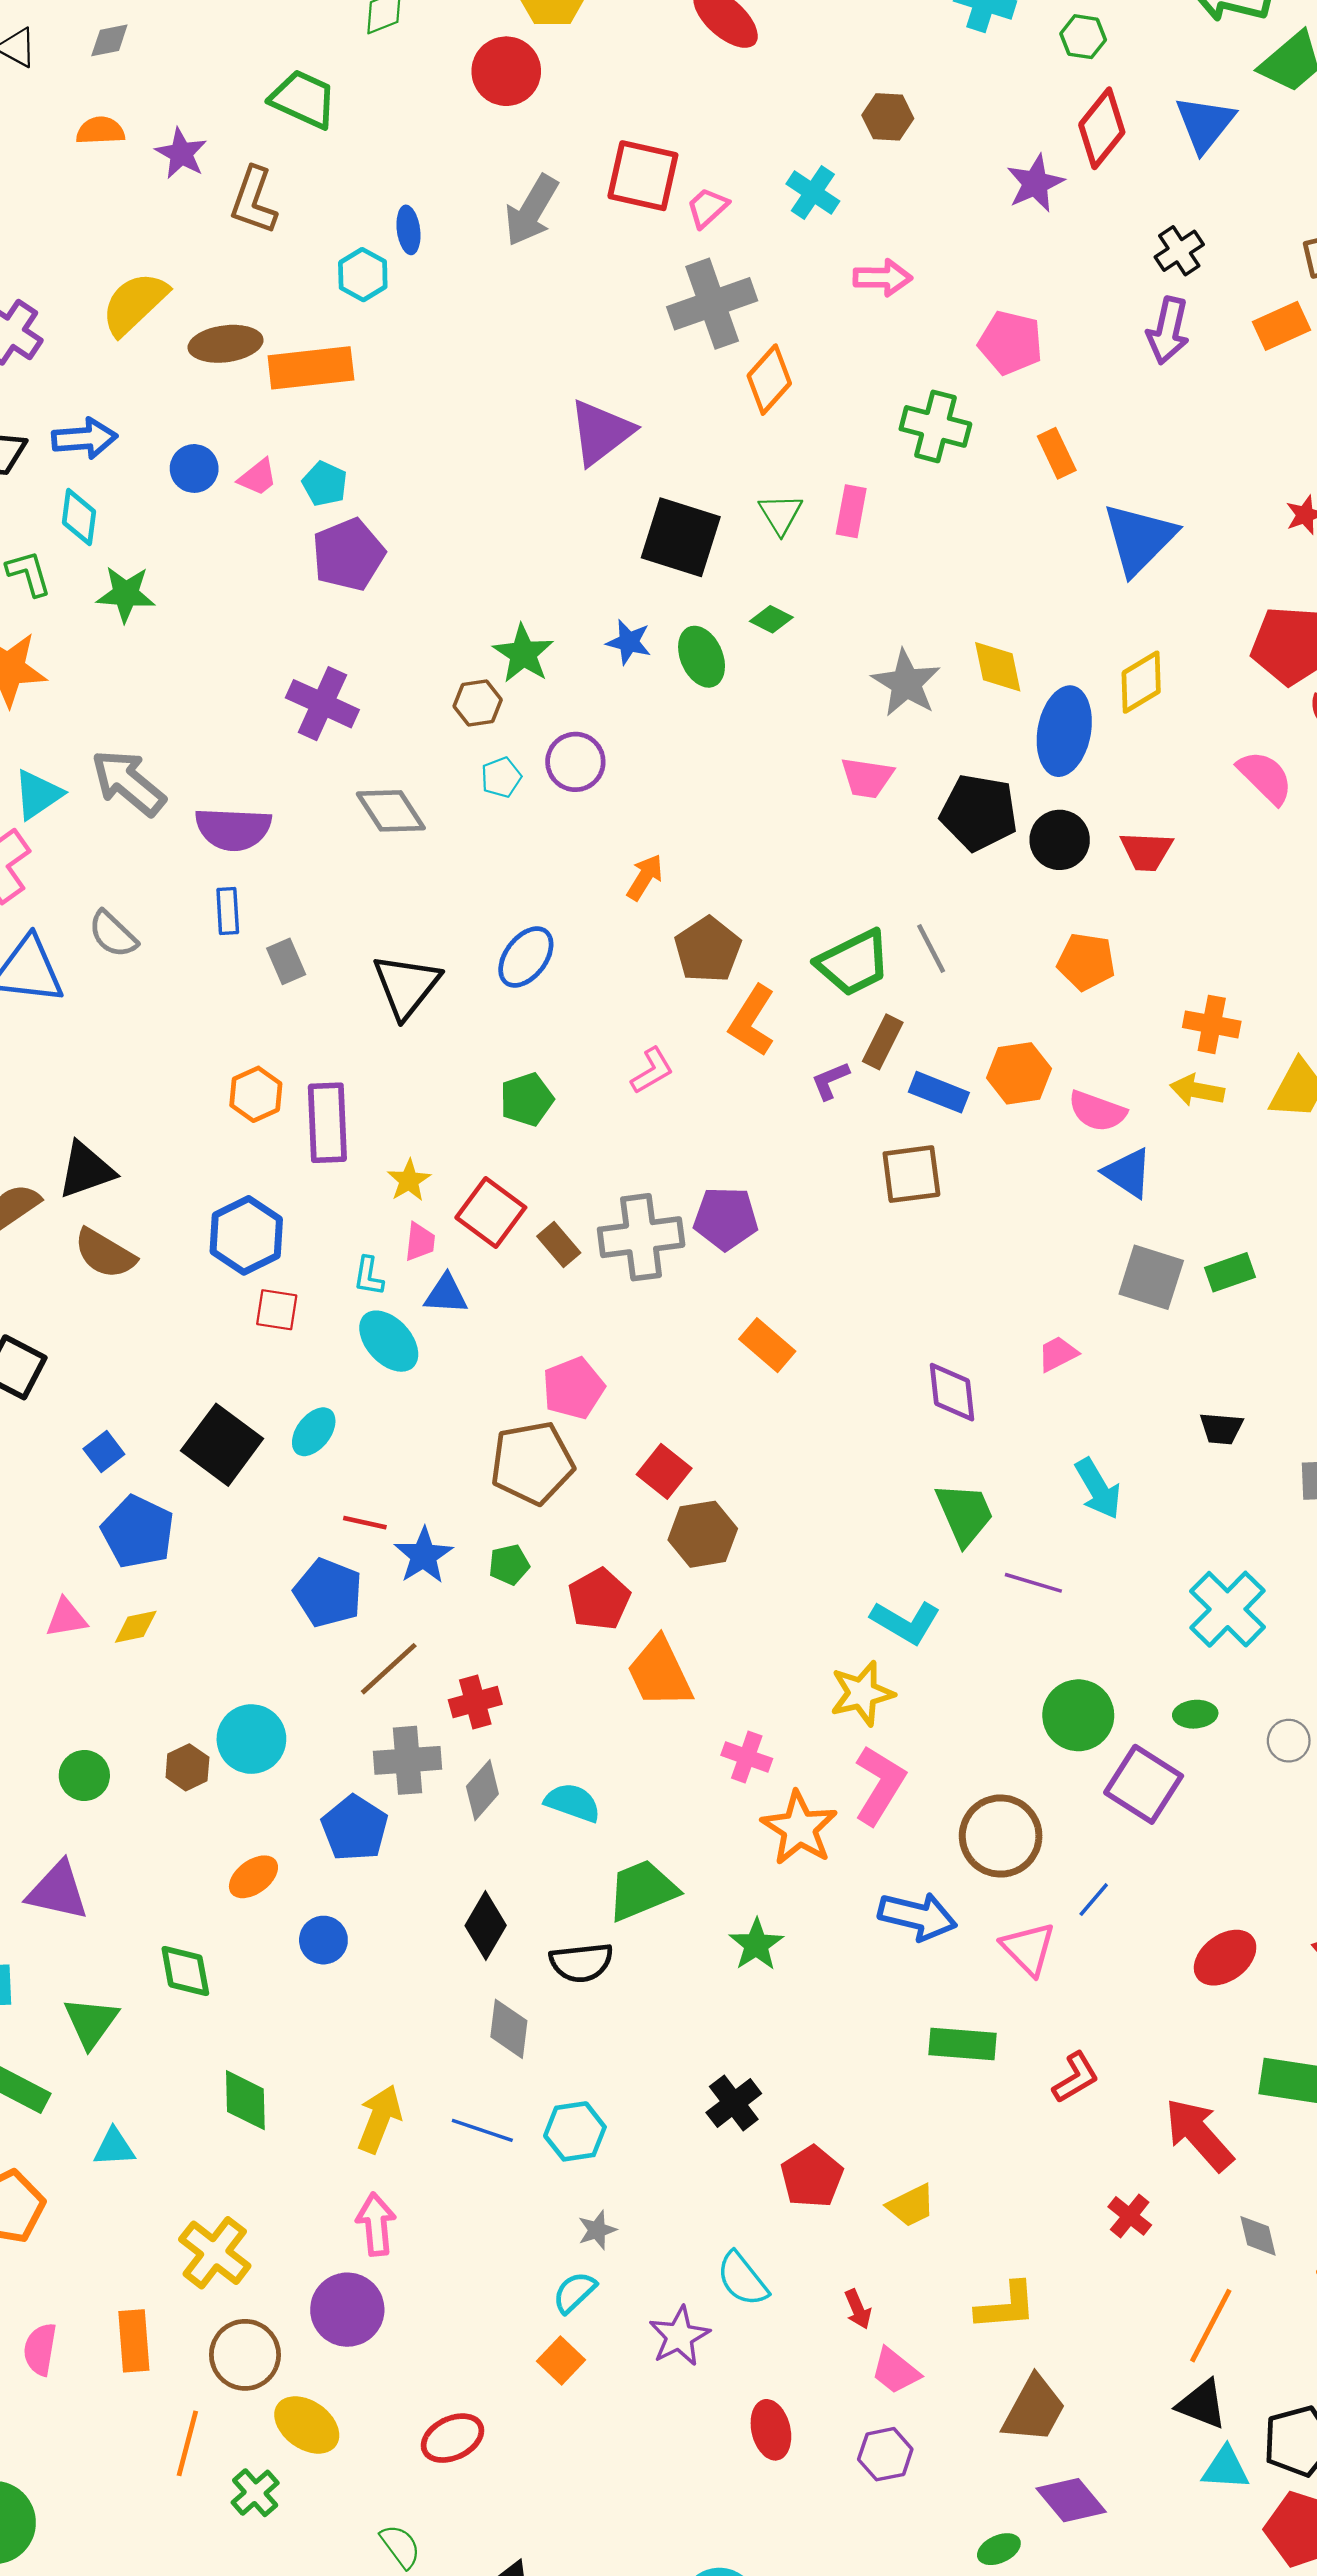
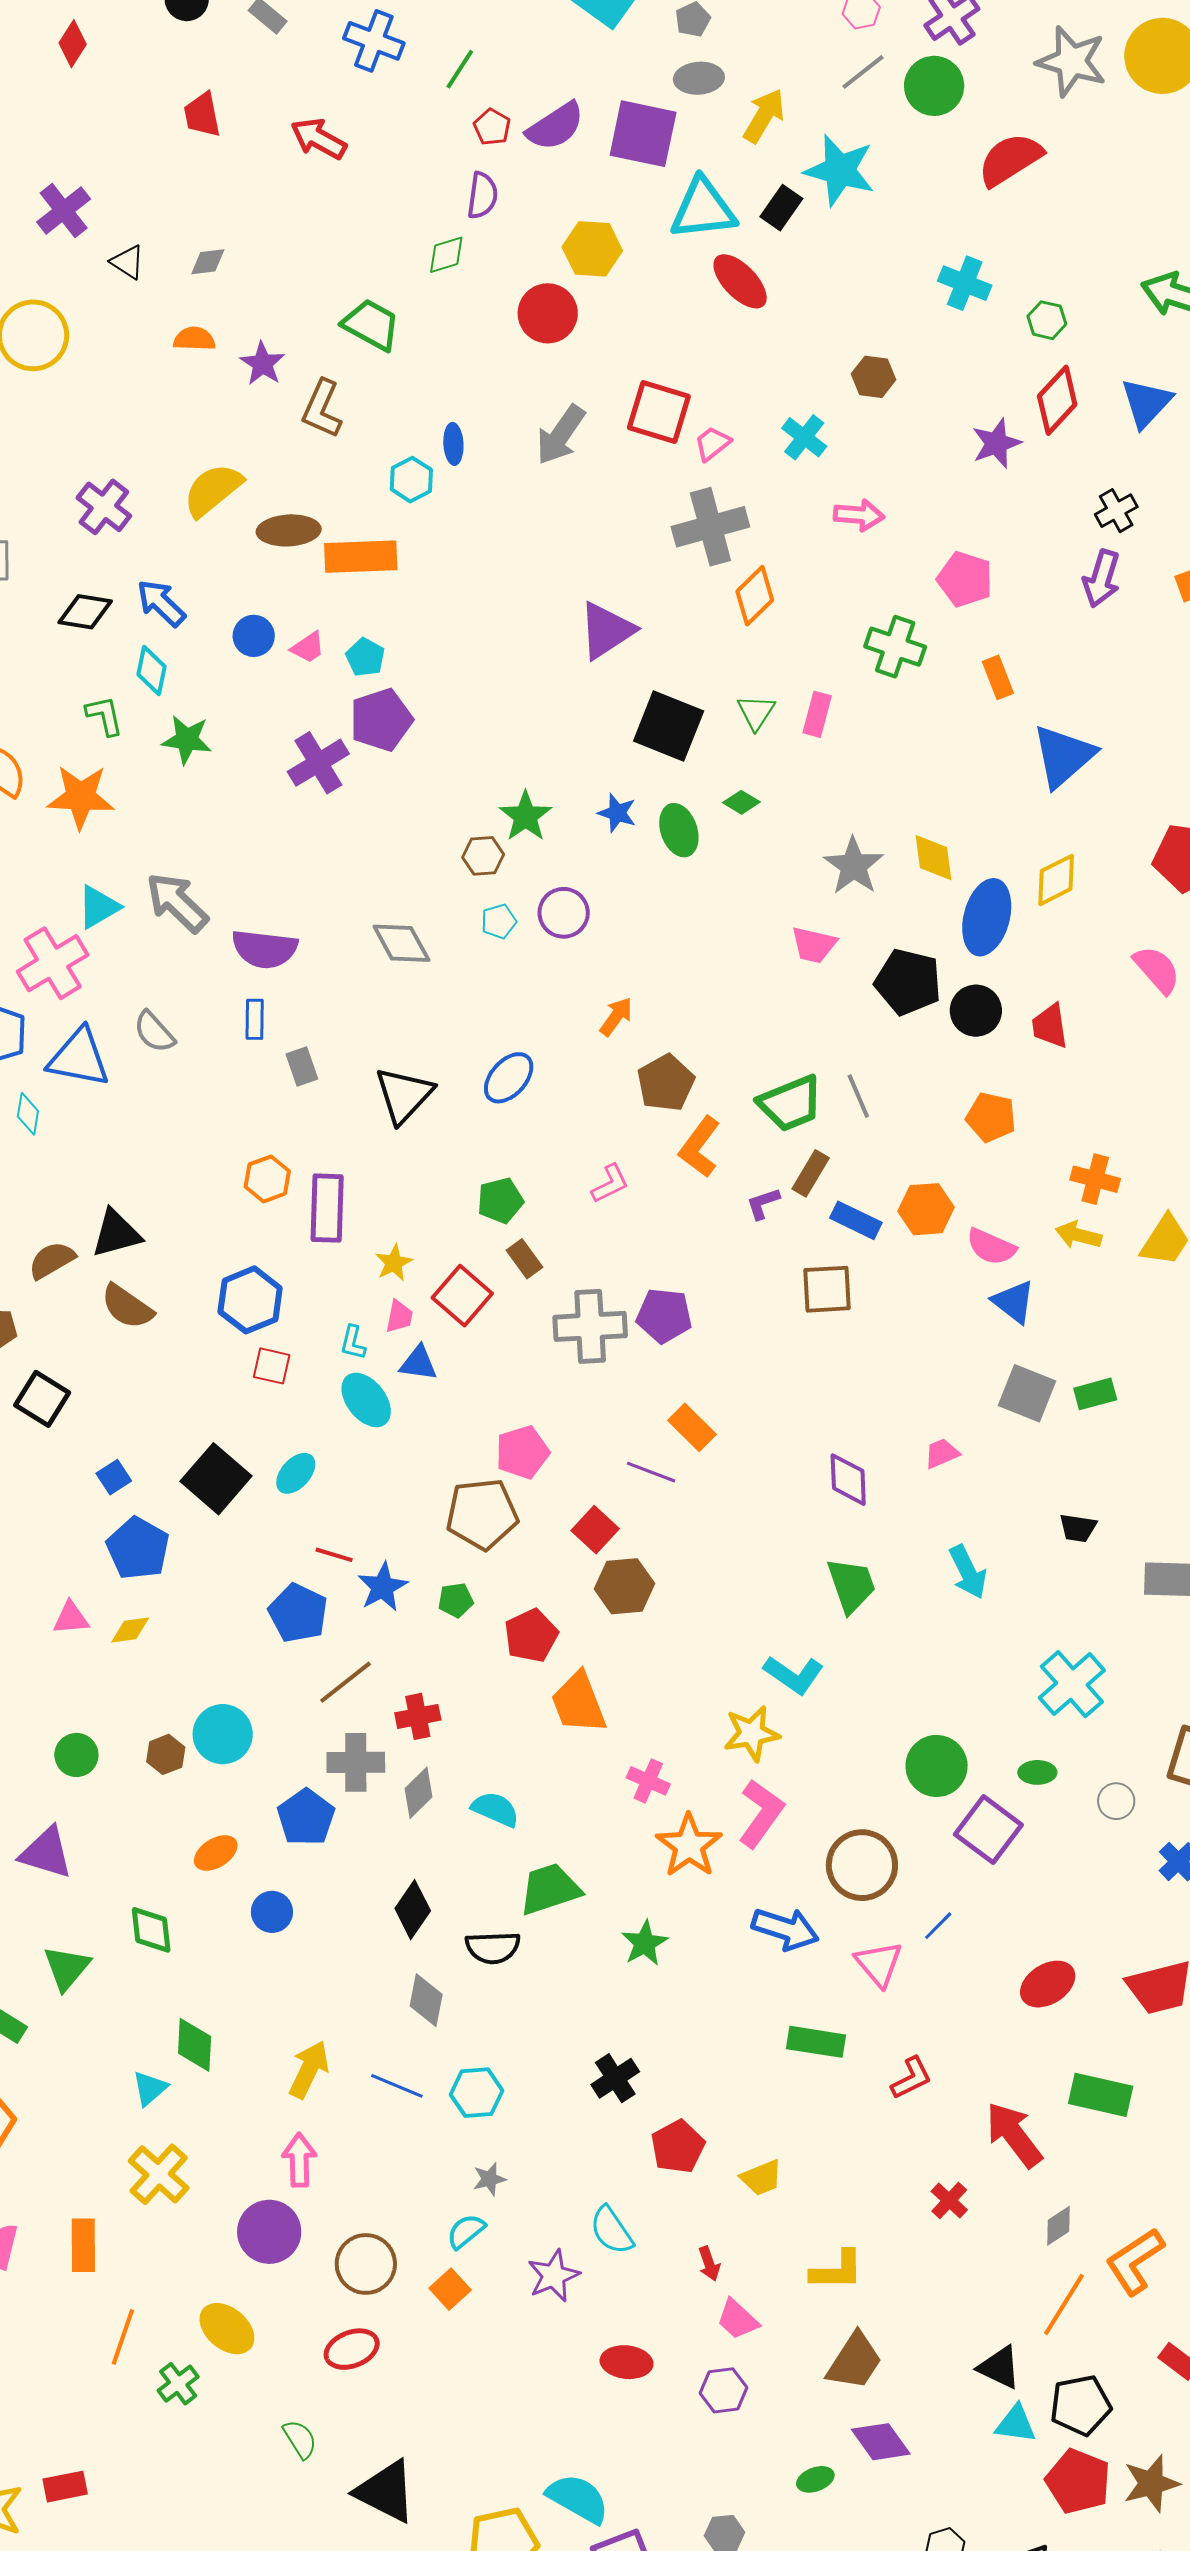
blue arrow: (84, 438) -> (161, 603), turned -136
purple cross: (322, 704) -> (318, 763), moved, turned 30
red trapezoid: (1146, 851) -> (1050, 1026), turned 75
brown rectangle: (559, 1244) -> (525, 1259), moved
purple line: (1033, 1583) -> (651, 1472), moved
cyan triangle: (114, 2147) -> (150, 2088), moved, turned -42
gray diamond: (1258, 2236) -> (1058, 2226), turned 66
orange line: (1211, 2326) -> (1064, 2305), moved
brown circle: (245, 2355) -> (366, 2264), moved
red ellipse: (771, 2430) -> (627, 2362), turned -75

